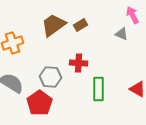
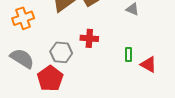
green rectangle: (98, 89) -> (128, 54), moved, size x0.6

